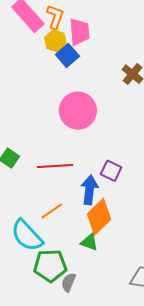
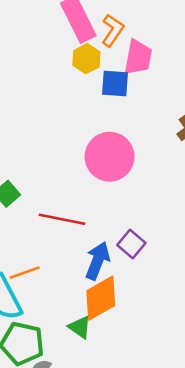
yellow hexagon: (55, 41) -> (86, 59), moved
blue square: (67, 55) -> (115, 83), turned 30
orange line: (52, 211) -> (25, 273), moved

